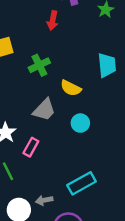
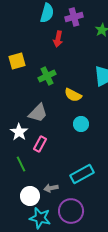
gray trapezoid: (44, 110) -> (38, 113), moved

